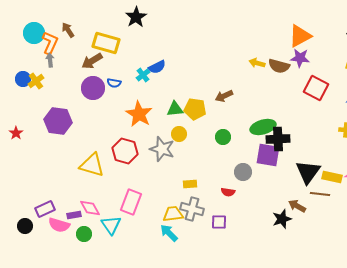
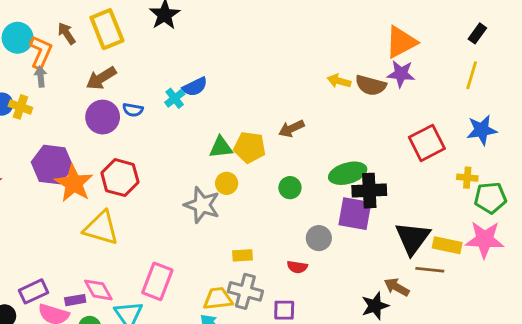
yellow rectangle: (106, 43) -> (107, 29), moved, turned 52
yellow cross: (36, 81) -> (20, 107), turned -35
red square: (316, 88) -> (427, 143), moved, turned 35
orange star: (139, 114) -> (74, 183), moved
red hexagon: (125, 151) -> (120, 178), moved

